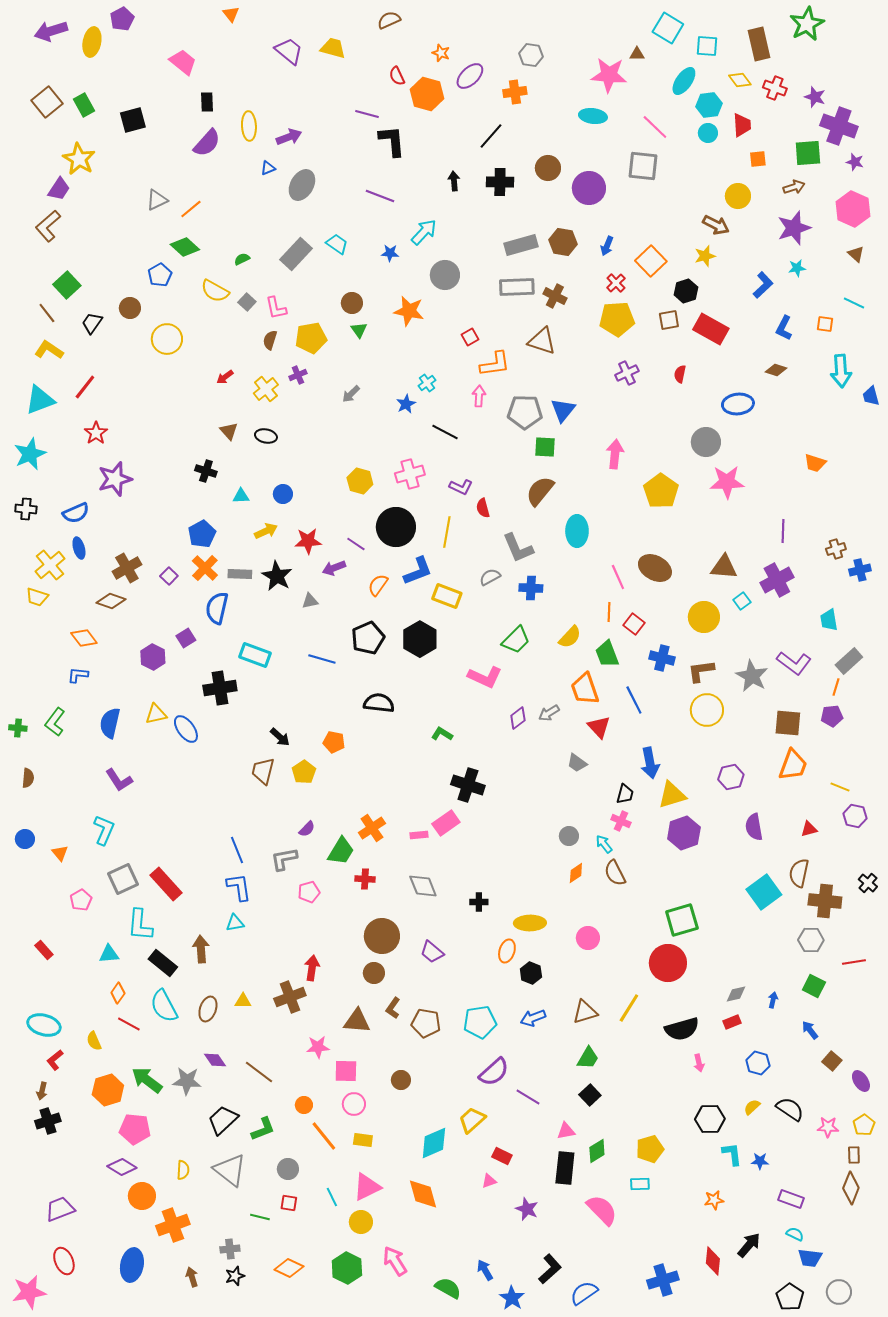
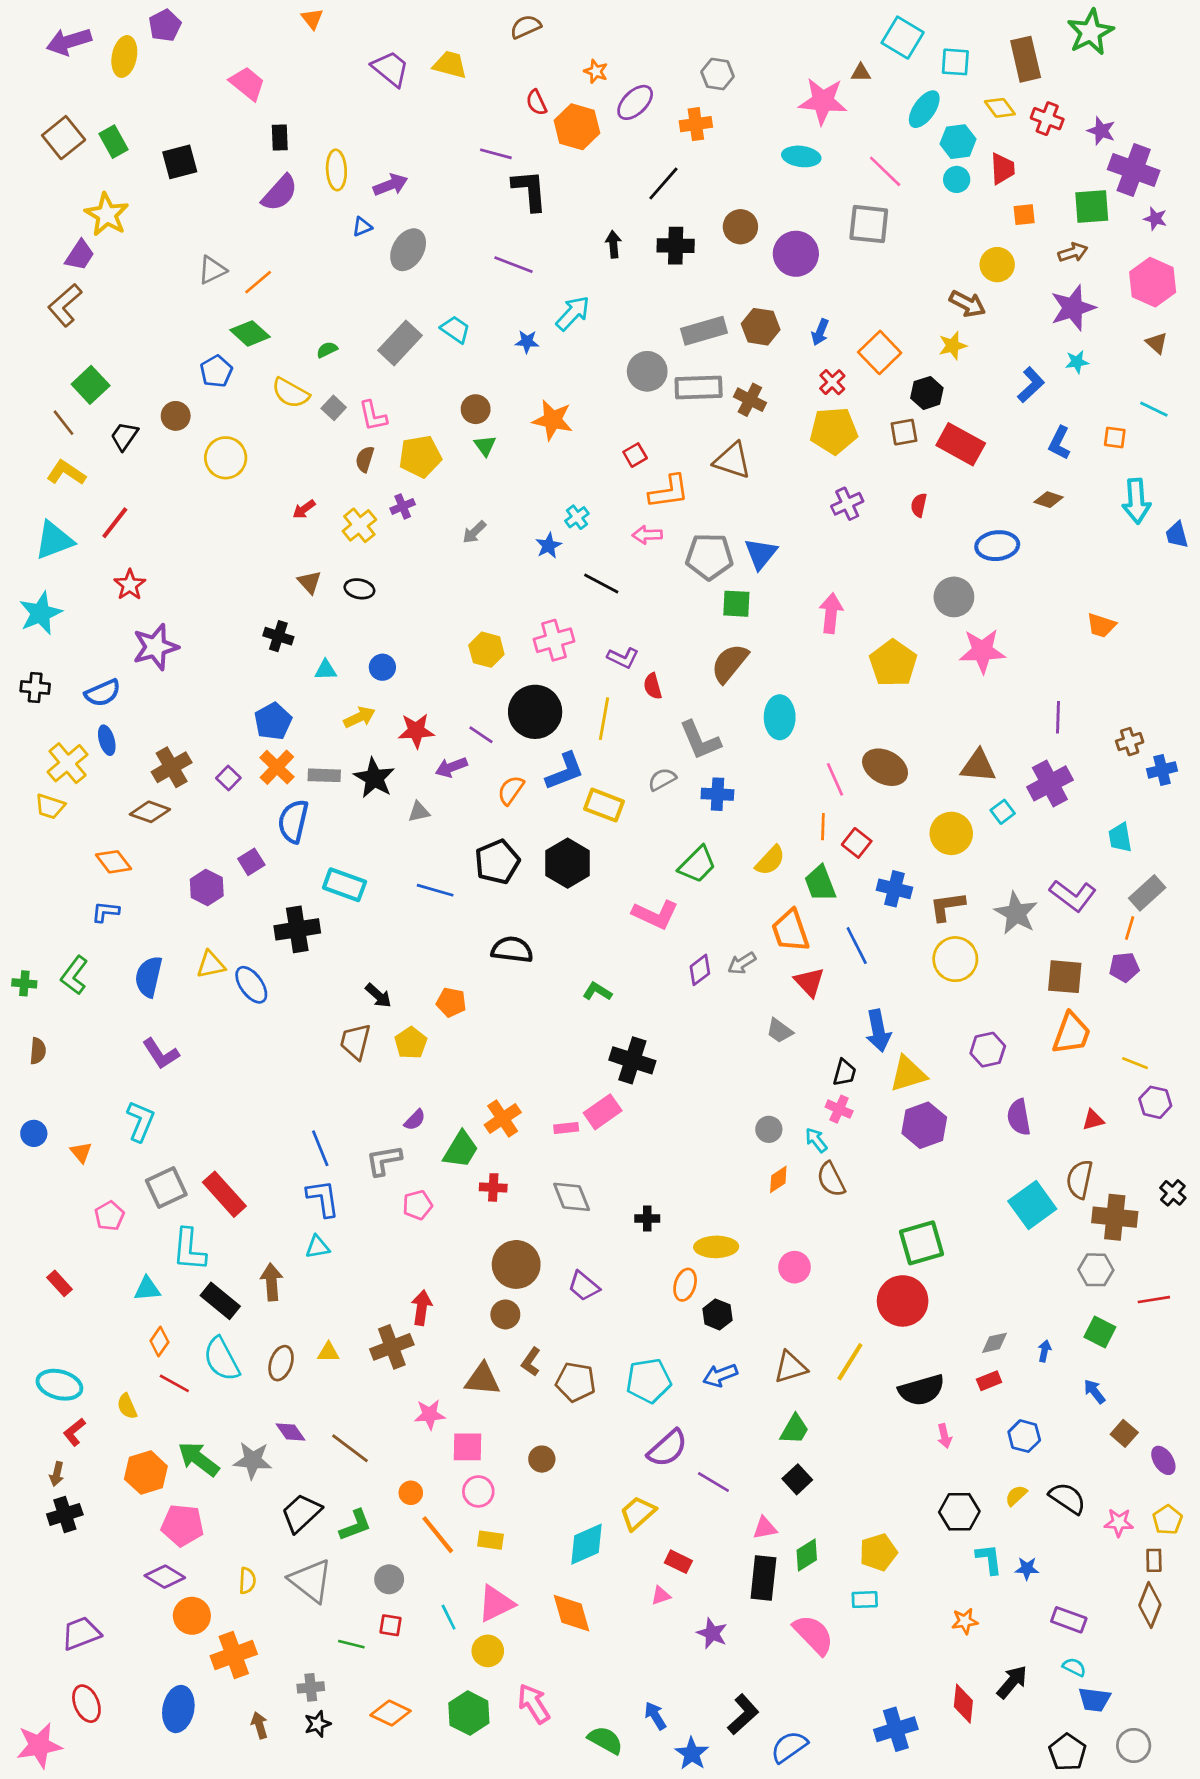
gray circle: (445, 275) -> (647, 371), moved
pink arrow: (479, 396) -> (647, 535), turned -95

